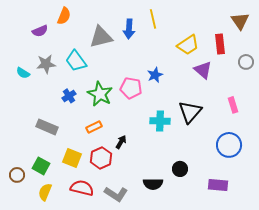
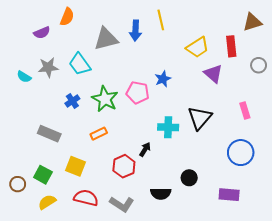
brown triangle: (240, 21) -> (252, 22), turned 48
black arrow: (121, 142) -> (145, 149), moved
red hexagon: (101, 158) -> (124, 166), moved
yellow semicircle: (45, 192) -> (47, 202), turned 36

